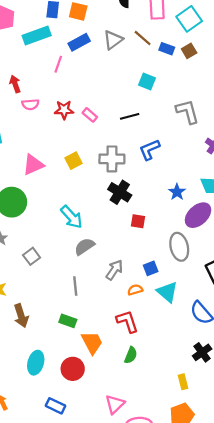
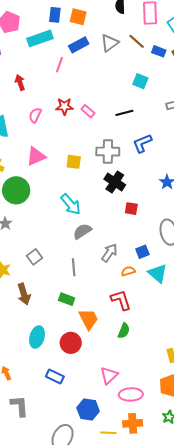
pink semicircle: (30, 104) -> (35, 115), moved, turned 119
yellow square: (74, 161) -> (74, 162), moved, turned 35
gray square: (32, 256) -> (34, 257), moved

